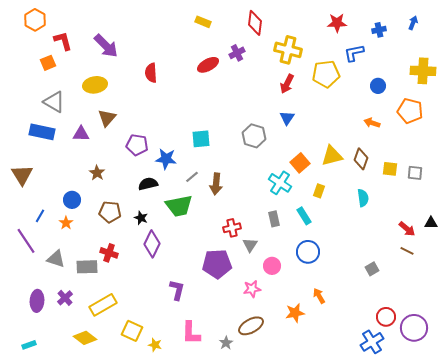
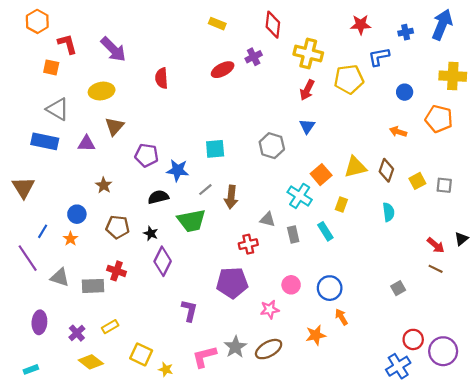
blue arrow: (413, 23) -> (442, 25), size x2.0
orange square: (48, 63) -> (51, 67), turned 35
yellow square: (390, 169) -> (417, 181), turned -35
black triangle: (431, 223) -> (461, 239), turned -40
gray triangle: (250, 245) -> (268, 220), moved, turned -49
blue circle: (308, 252) -> (330, 288), moved
purple cross: (65, 298) -> (77, 333), moved
yellow rectangle: (103, 305) -> (110, 327), size x0.6
pink L-shape: (191, 333) -> (204, 357), turned 75
gray star: (226, 343) -> (235, 347), moved, size x1.5

